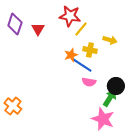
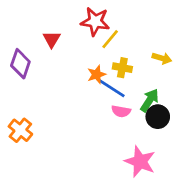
purple diamond: (15, 24) -> (20, 64), moved
yellow arrow: (110, 40) -> (162, 58), moved
green arrow: (110, 98) -> (150, 100), moved
orange cross: (13, 106) -> (20, 130), moved

